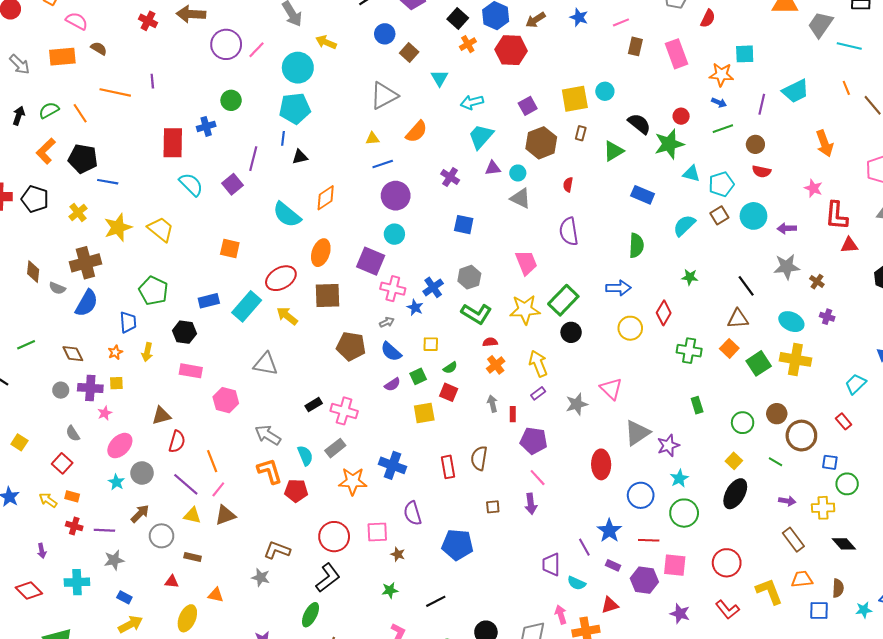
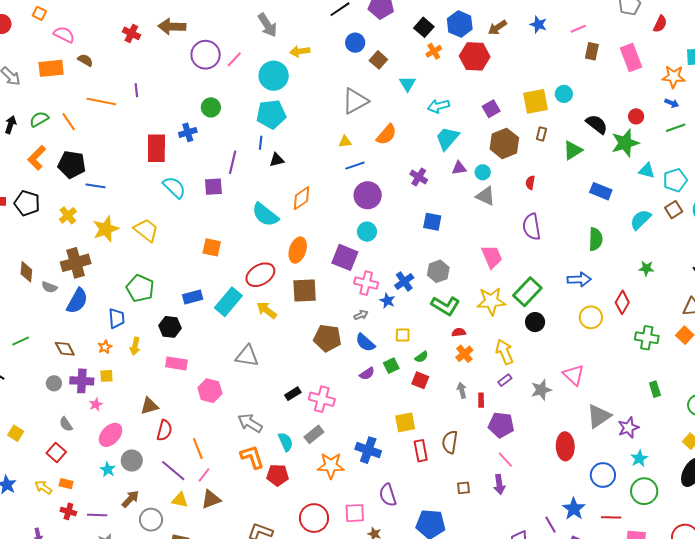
yellow arrow: (326, 42) -> (300, 51), turned -30
purple square: (233, 184) -> (213, 187), turned 36
yellow square: (424, 413) -> (405, 422), moved

